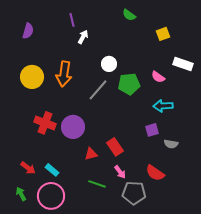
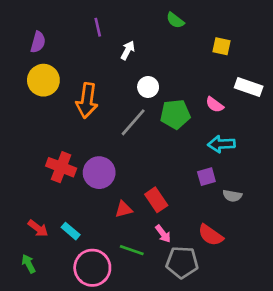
yellow square: (163, 34) -> (221, 46), turned 32
white arrow: (83, 37) -> (128, 50), moved
yellow circle: (32, 77) -> (43, 80), moved
pink circle: (51, 196) -> (92, 268), moved

